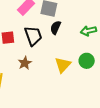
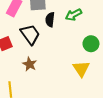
green arrow: (88, 31) -> (74, 15), moved
yellow triangle: (63, 65) -> (81, 69), moved

